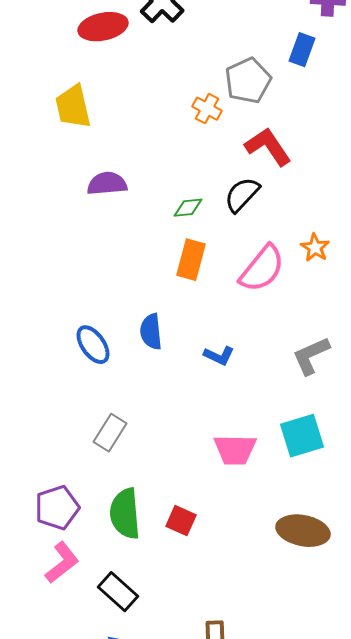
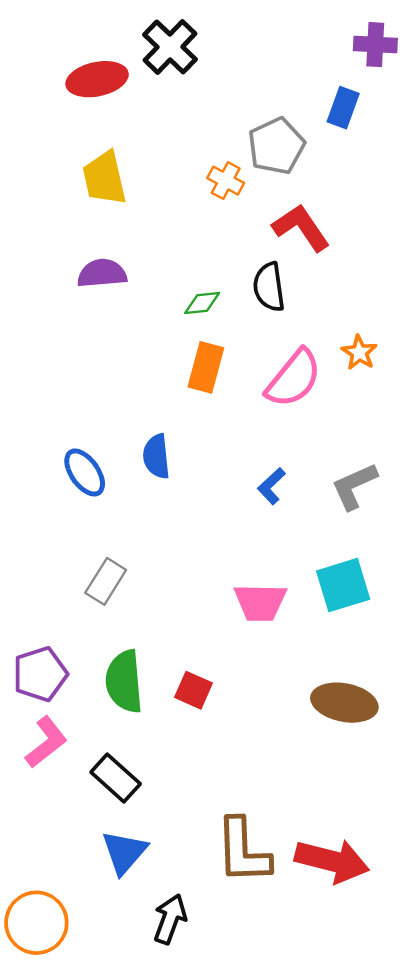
yellow trapezoid: (73, 107) -> (104, 178), moved
black semicircle: (242, 195) -> (269, 287), turned -51
blue L-shape: (219, 356) -> (271, 486), moved, turned 112

